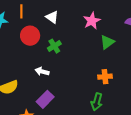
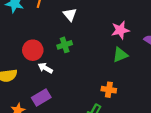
pink star: (92, 21) -> (120, 30), moved
red circle: (30, 36) -> (33, 50), moved

